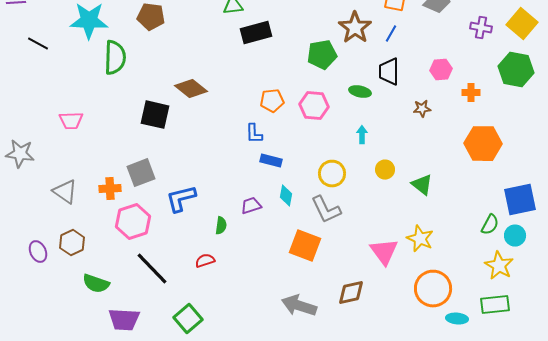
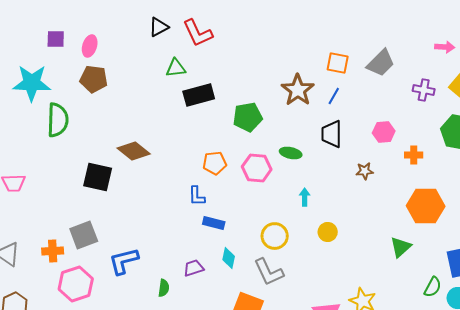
green pentagon: (322, 55) -> (248, 117), moved
green ellipse: (360, 92) -> (291, 153), moved
green triangle: (422, 185) -> (401, 247), moved, turned 40

